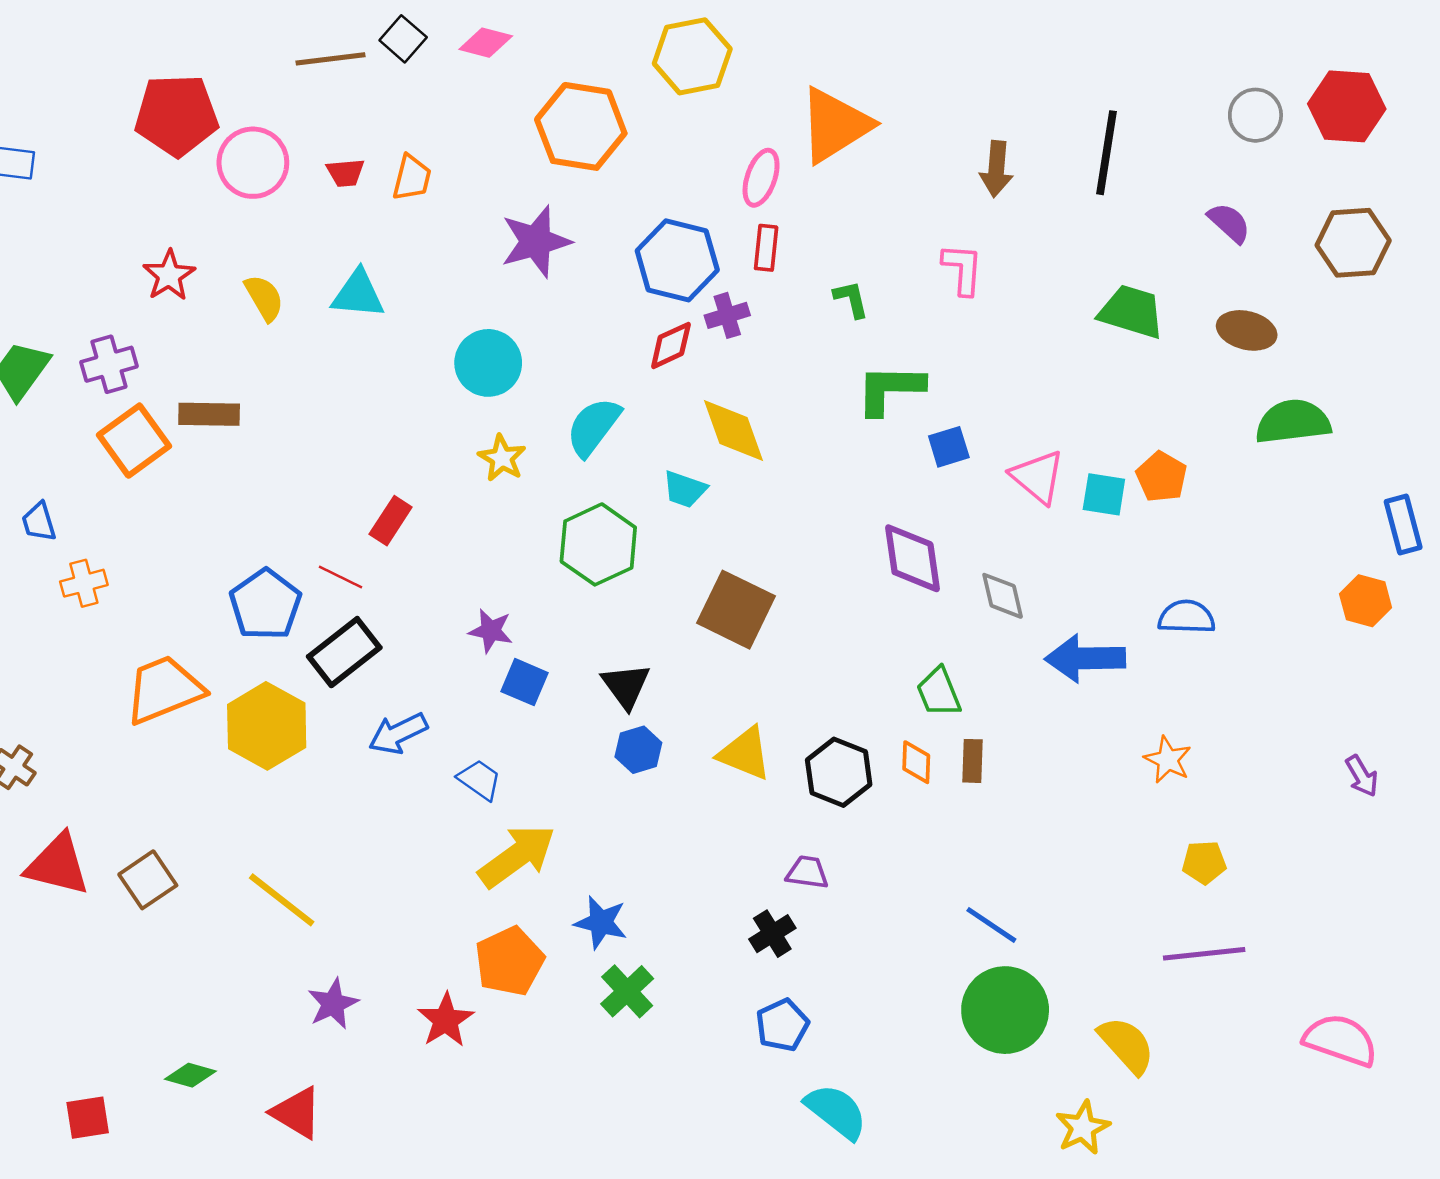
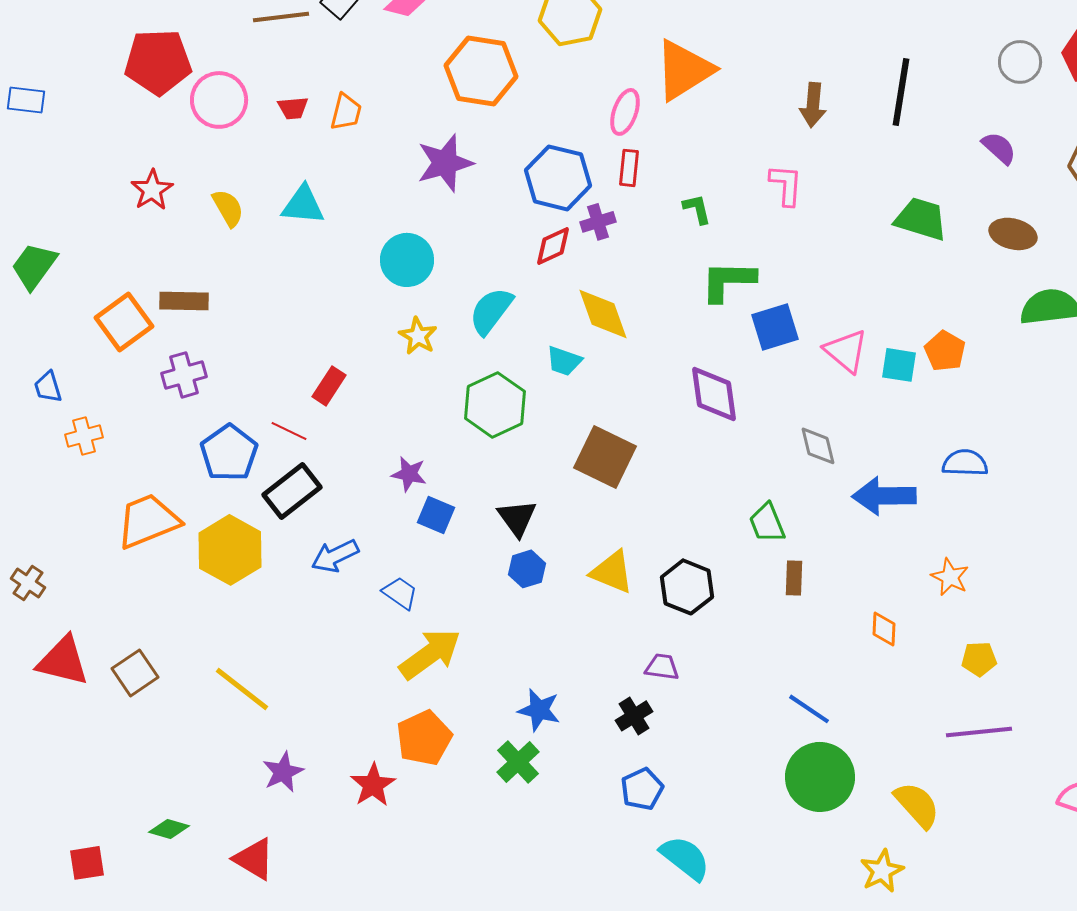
purple cross: (109, 364) -> (184, 375), moved
blue square: (949, 447) -> (775, 327), size x1.4
purple diamond: (912, 558) -> (714, 394), moved
orange diamond: (916, 762) -> (884, 629), moved
blue star: (601, 922) -> (539, 710), moved

